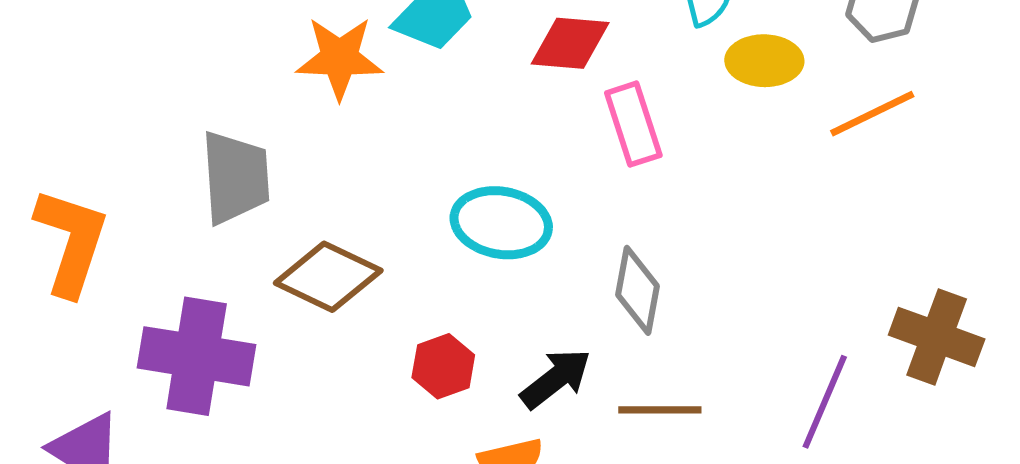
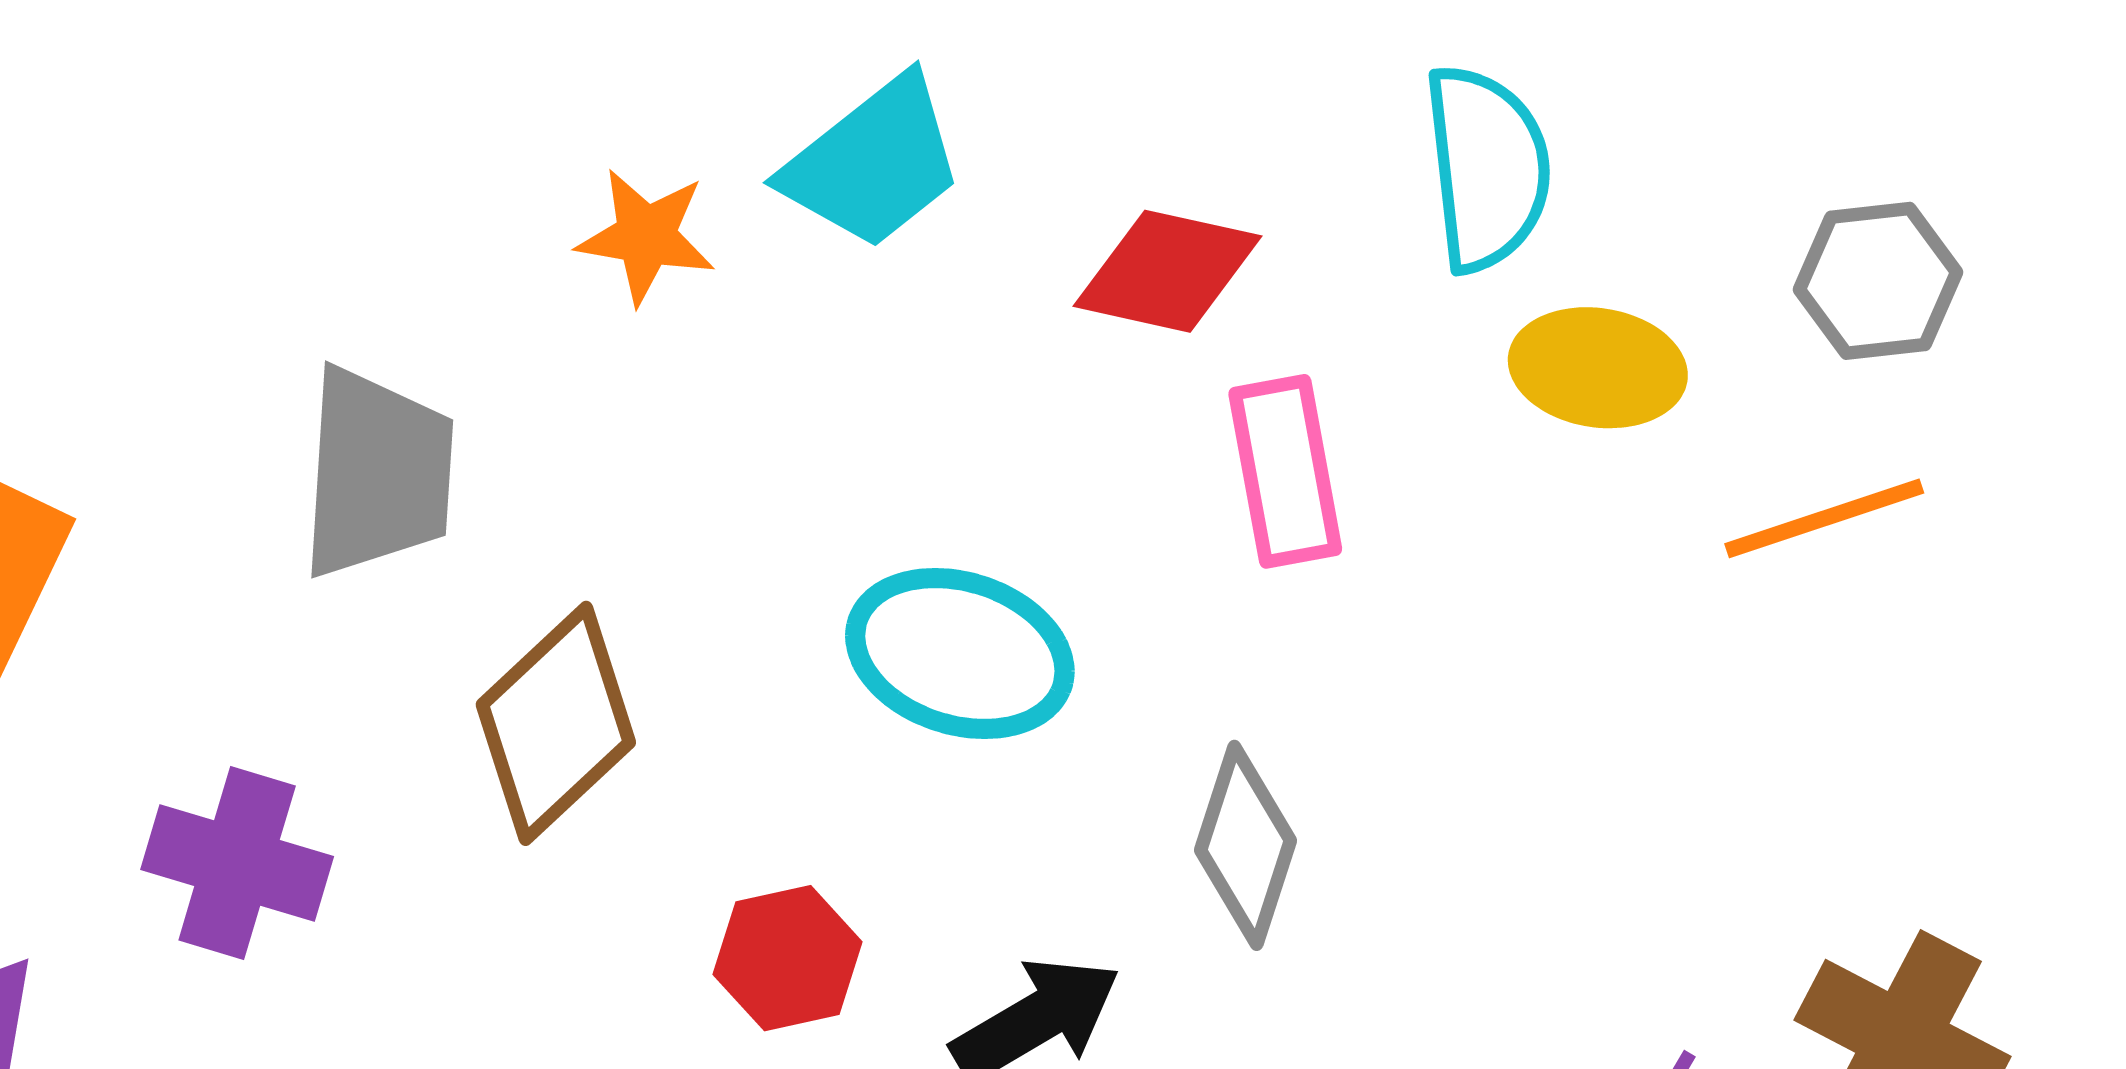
orange star: (340, 58) -> (646, 236), size x0.7
brown diamond: (328, 277) -> (556, 723), turned -76
purple cross: (197, 356) -> (237, 863), size x0.7

